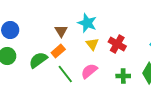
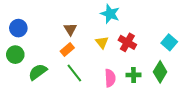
cyan star: (87, 23) -> (110, 14), moved
green semicircle: (38, 60) -> (38, 72), moved
pink semicircle: (89, 71) -> (110, 78), moved, turned 126

